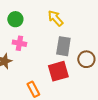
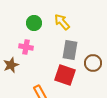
green circle: (15, 19) -> (34, 23), moved
red square: (58, 71) -> (65, 75), turned 35

